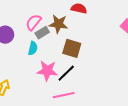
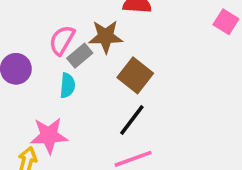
brown square: (72, 48) -> (135, 75), turned 30
pink star: (47, 71) -> (49, 136), moved

